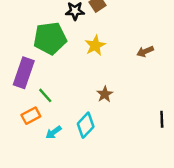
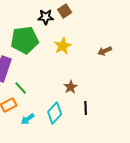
black line: (162, 119) -> (86, 108), moved

